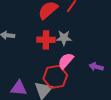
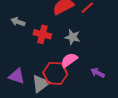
red cross: (46, 40) -> (42, 34), moved

